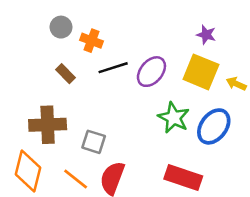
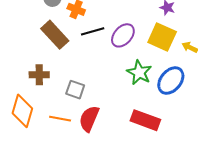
brown rectangle: (65, 74) -> (55, 35), size x1.8
brown cross: (48, 125) -> (39, 75), size x0.7
orange line: (76, 179) -> (60, 119), turned -30

